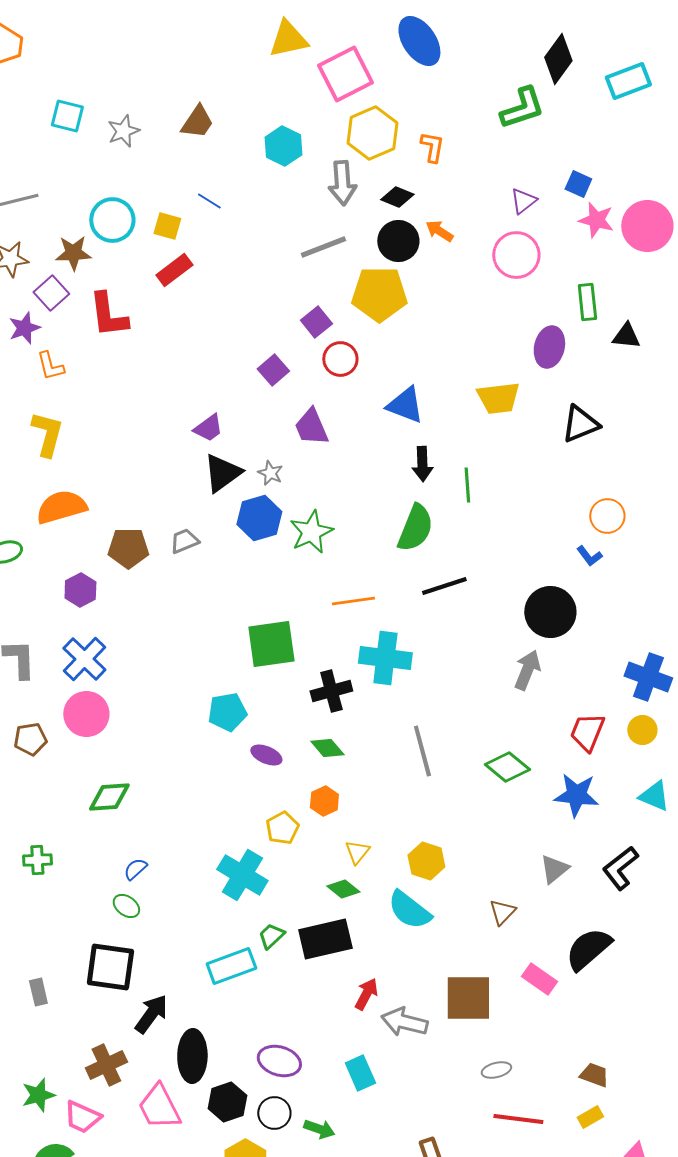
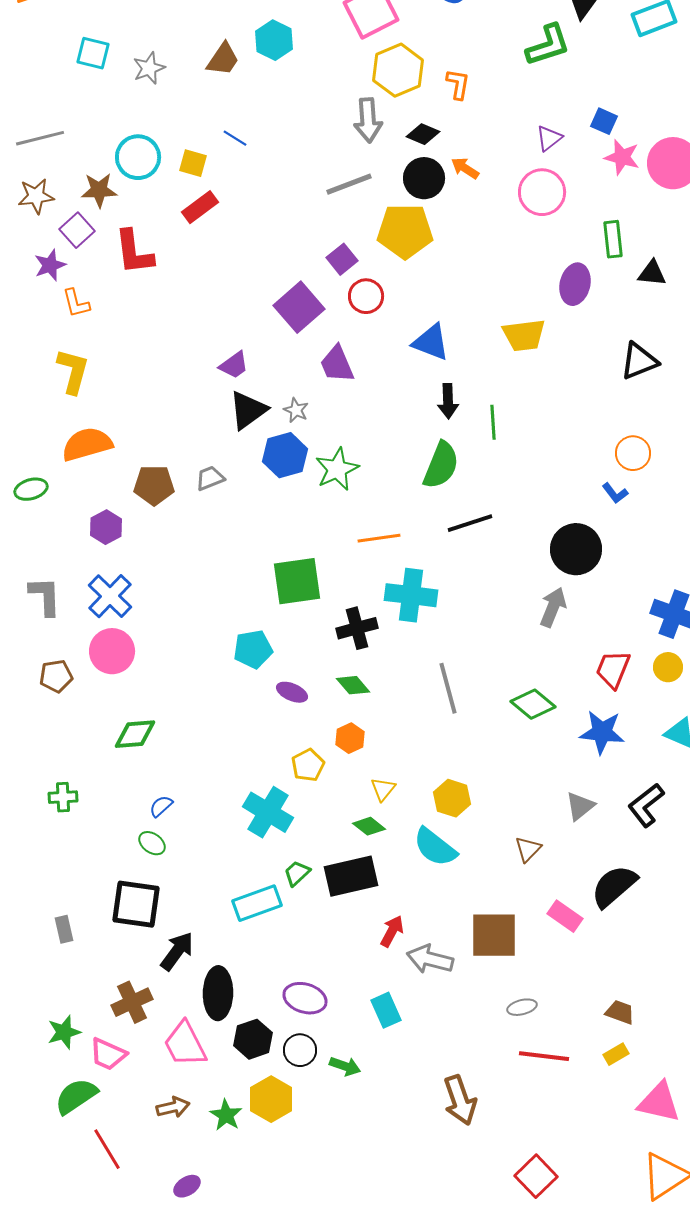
cyan hexagon: (283, 146) -> (274, 40), moved
purple square: (273, 370) -> (299, 307), size x1.6
black triangle: (580, 424) -> (639, 361), moved

